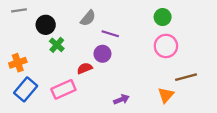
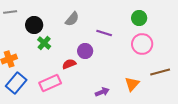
purple line: (110, 34) -> (104, 33), moved
orange triangle: (166, 95) -> (132, 84), moved

